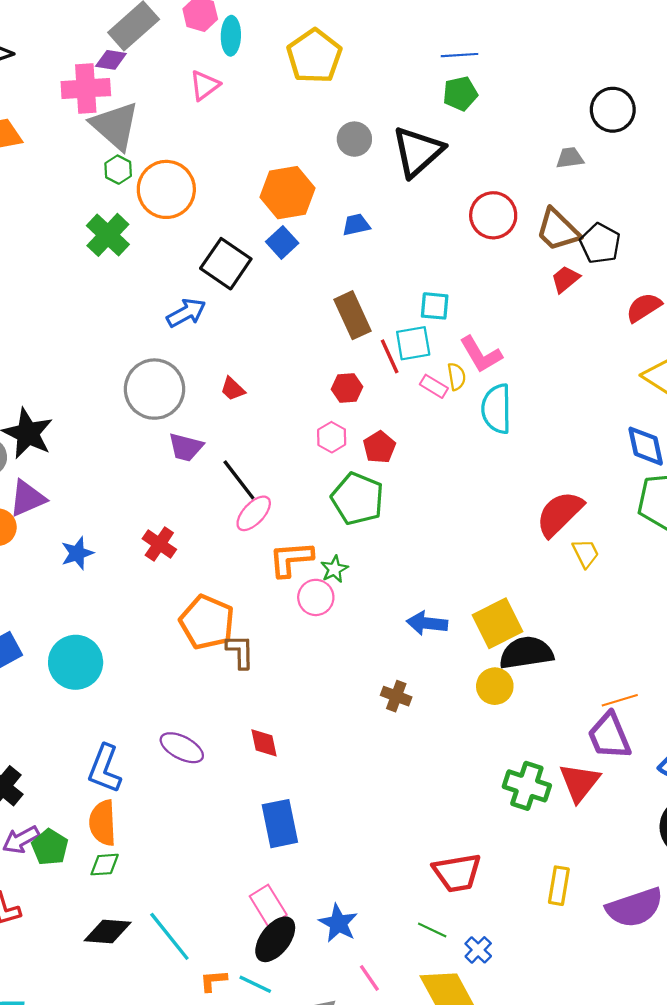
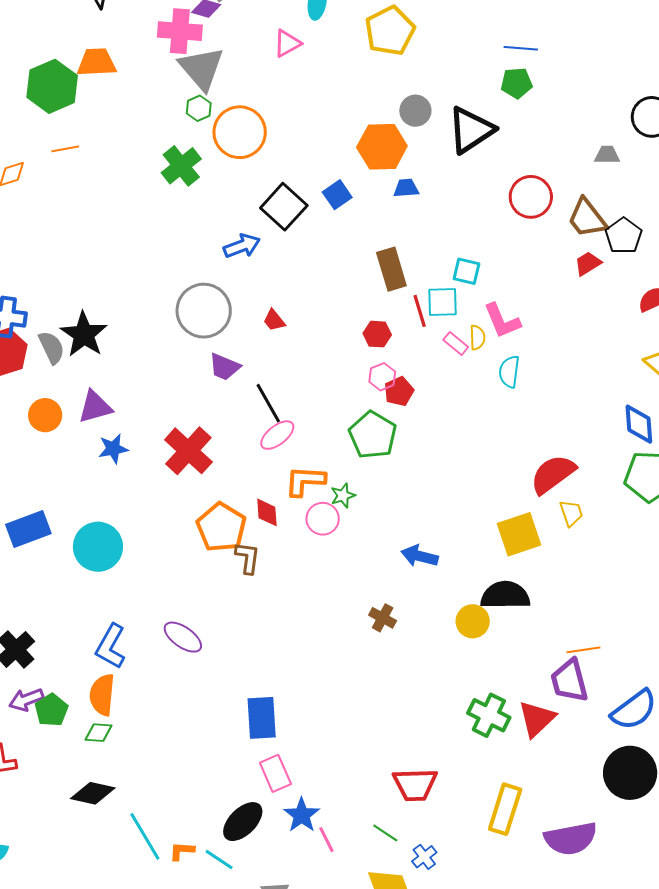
orange hexagon: (288, 193) -> (382, 147), moved
cyan semicircle: (496, 409) -> (509, 372), size x0.7
pink hexagon: (332, 437) -> (382, 377), moved
purple triangle: (27, 498) -> (95, 407), moved
red cross: (159, 544) -> (188, 451), size x1.6
yellow square: (497, 623) -> (519, 534), moved
red diamond: (264, 743) -> (267, 512), moved
yellow rectangle: (559, 886) -> (505, 809), size x1.4
pink rectangle: (268, 906) -> (275, 773), moved
cyan line: (169, 936) -> (145, 836), moved
pink line: (369, 978) -> (326, 840), moved

